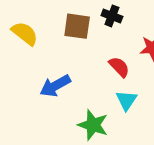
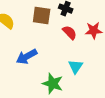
red semicircle: (119, 67) -> (70, 33), moved

